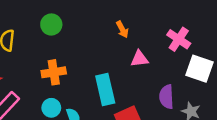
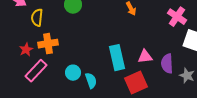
pink triangle: (139, 59) -> (145, 57), moved
orange cross: (54, 72) -> (48, 44), moved

